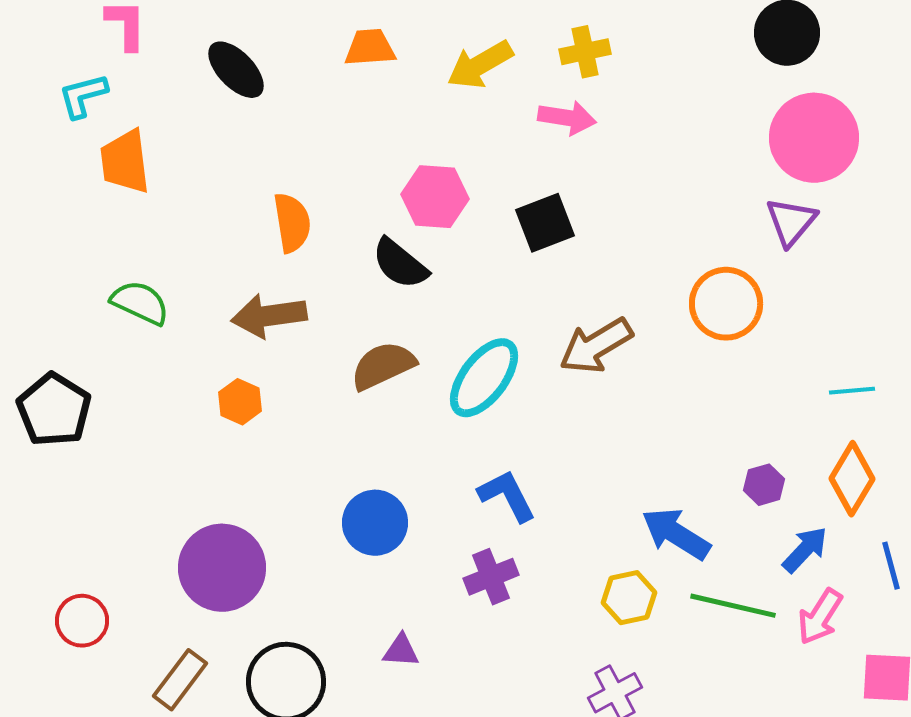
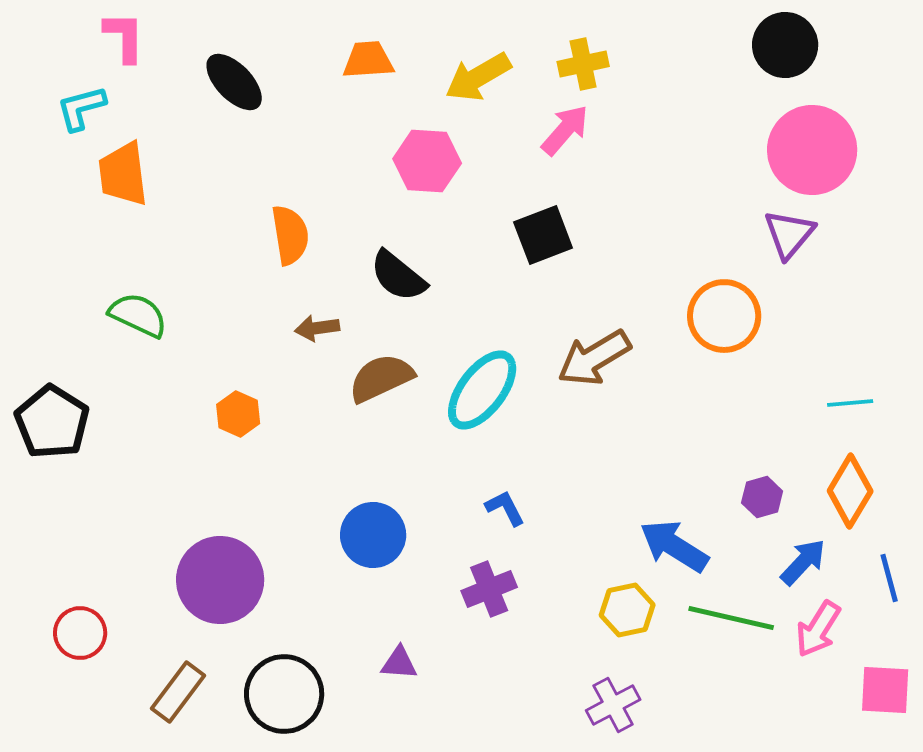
pink arrow: (567, 118) -> (565, 130), turned -58
pink hexagon: (435, 197) -> (427, 161), moved
brown arrow: (269, 316) -> (317, 328), moved, size x0.6
blue L-shape: (507, 496) -> (505, 508), size x0.7

